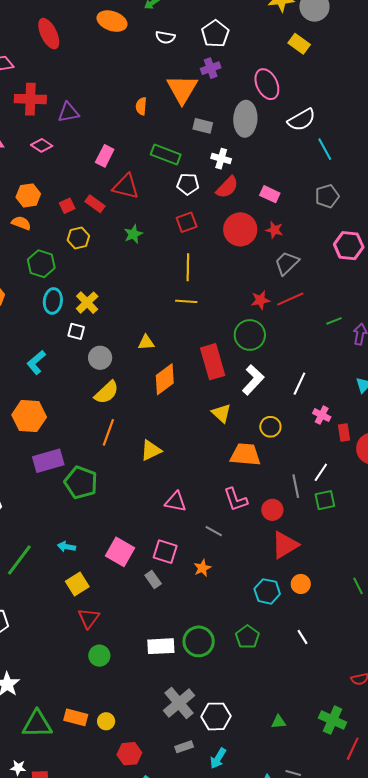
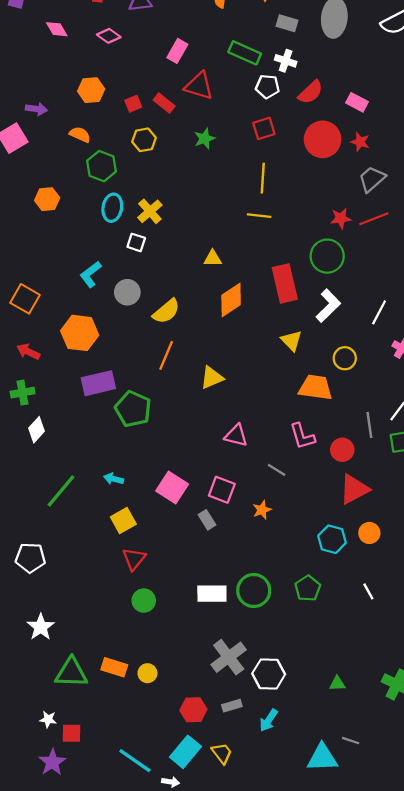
white cross: (221, 159) -> (286, 61), moved
orange semicircle: (21, 223) -> (80, 135), moved
gray circle: (100, 358) -> (127, 292), moved
red hexagon: (129, 754) -> (193, 710), moved

